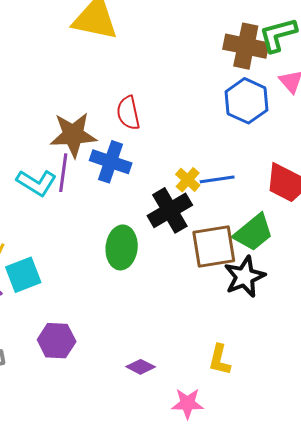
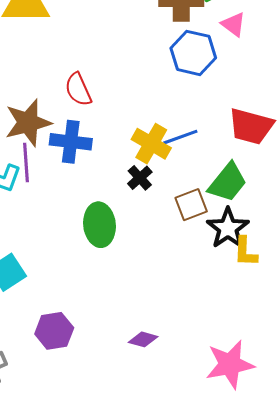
yellow cross: (188, 180) -> (151, 144), size x1.5
black cross: (170, 210) -> (140, 178), size x0.6
brown square: (214, 247) -> (191, 205), size x0.7
yellow L-shape: (220, 360) -> (245, 252), moved
pink star: (187, 403) -> (230, 364), moved, size x1.5

